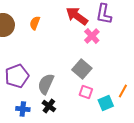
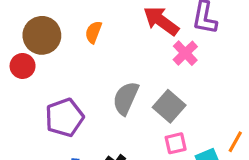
gray semicircle: (46, 84) -> (126, 98), moved
pink square: (86, 92) -> (176, 143), turned -32

